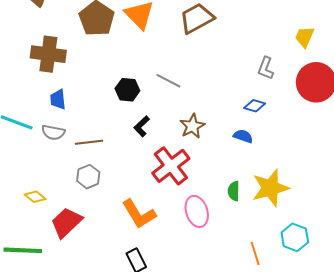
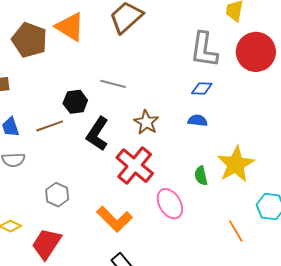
gray L-shape: (266, 68) -> (204, 50), size x1.6
black L-shape: (142, 126) -> (97, 134), size x1.6
brown line: (89, 142) -> (50, 126), moved

